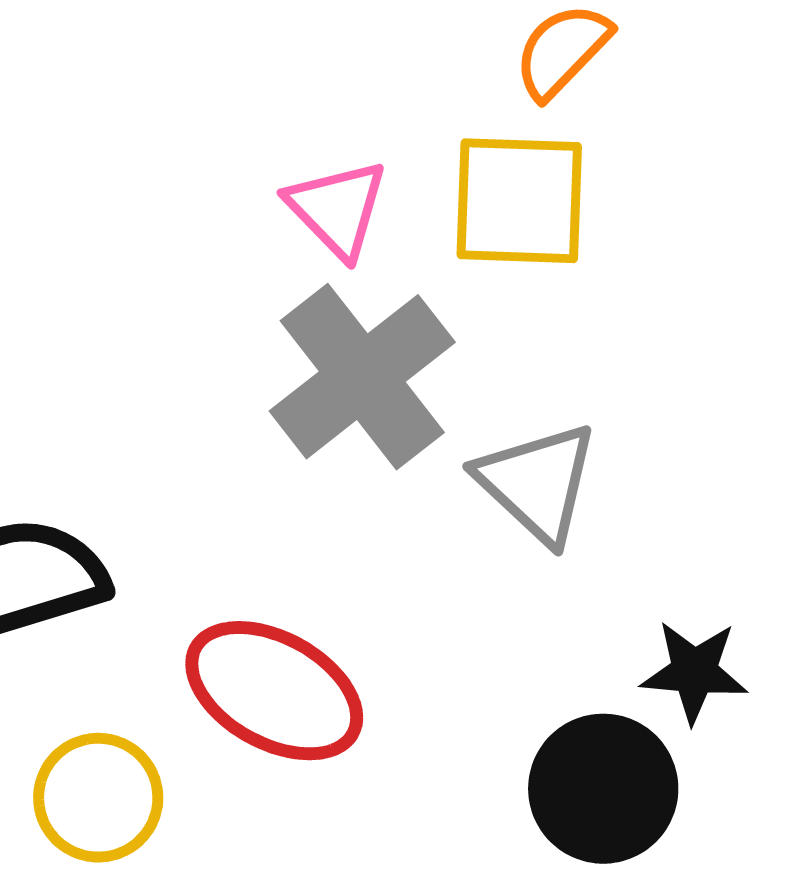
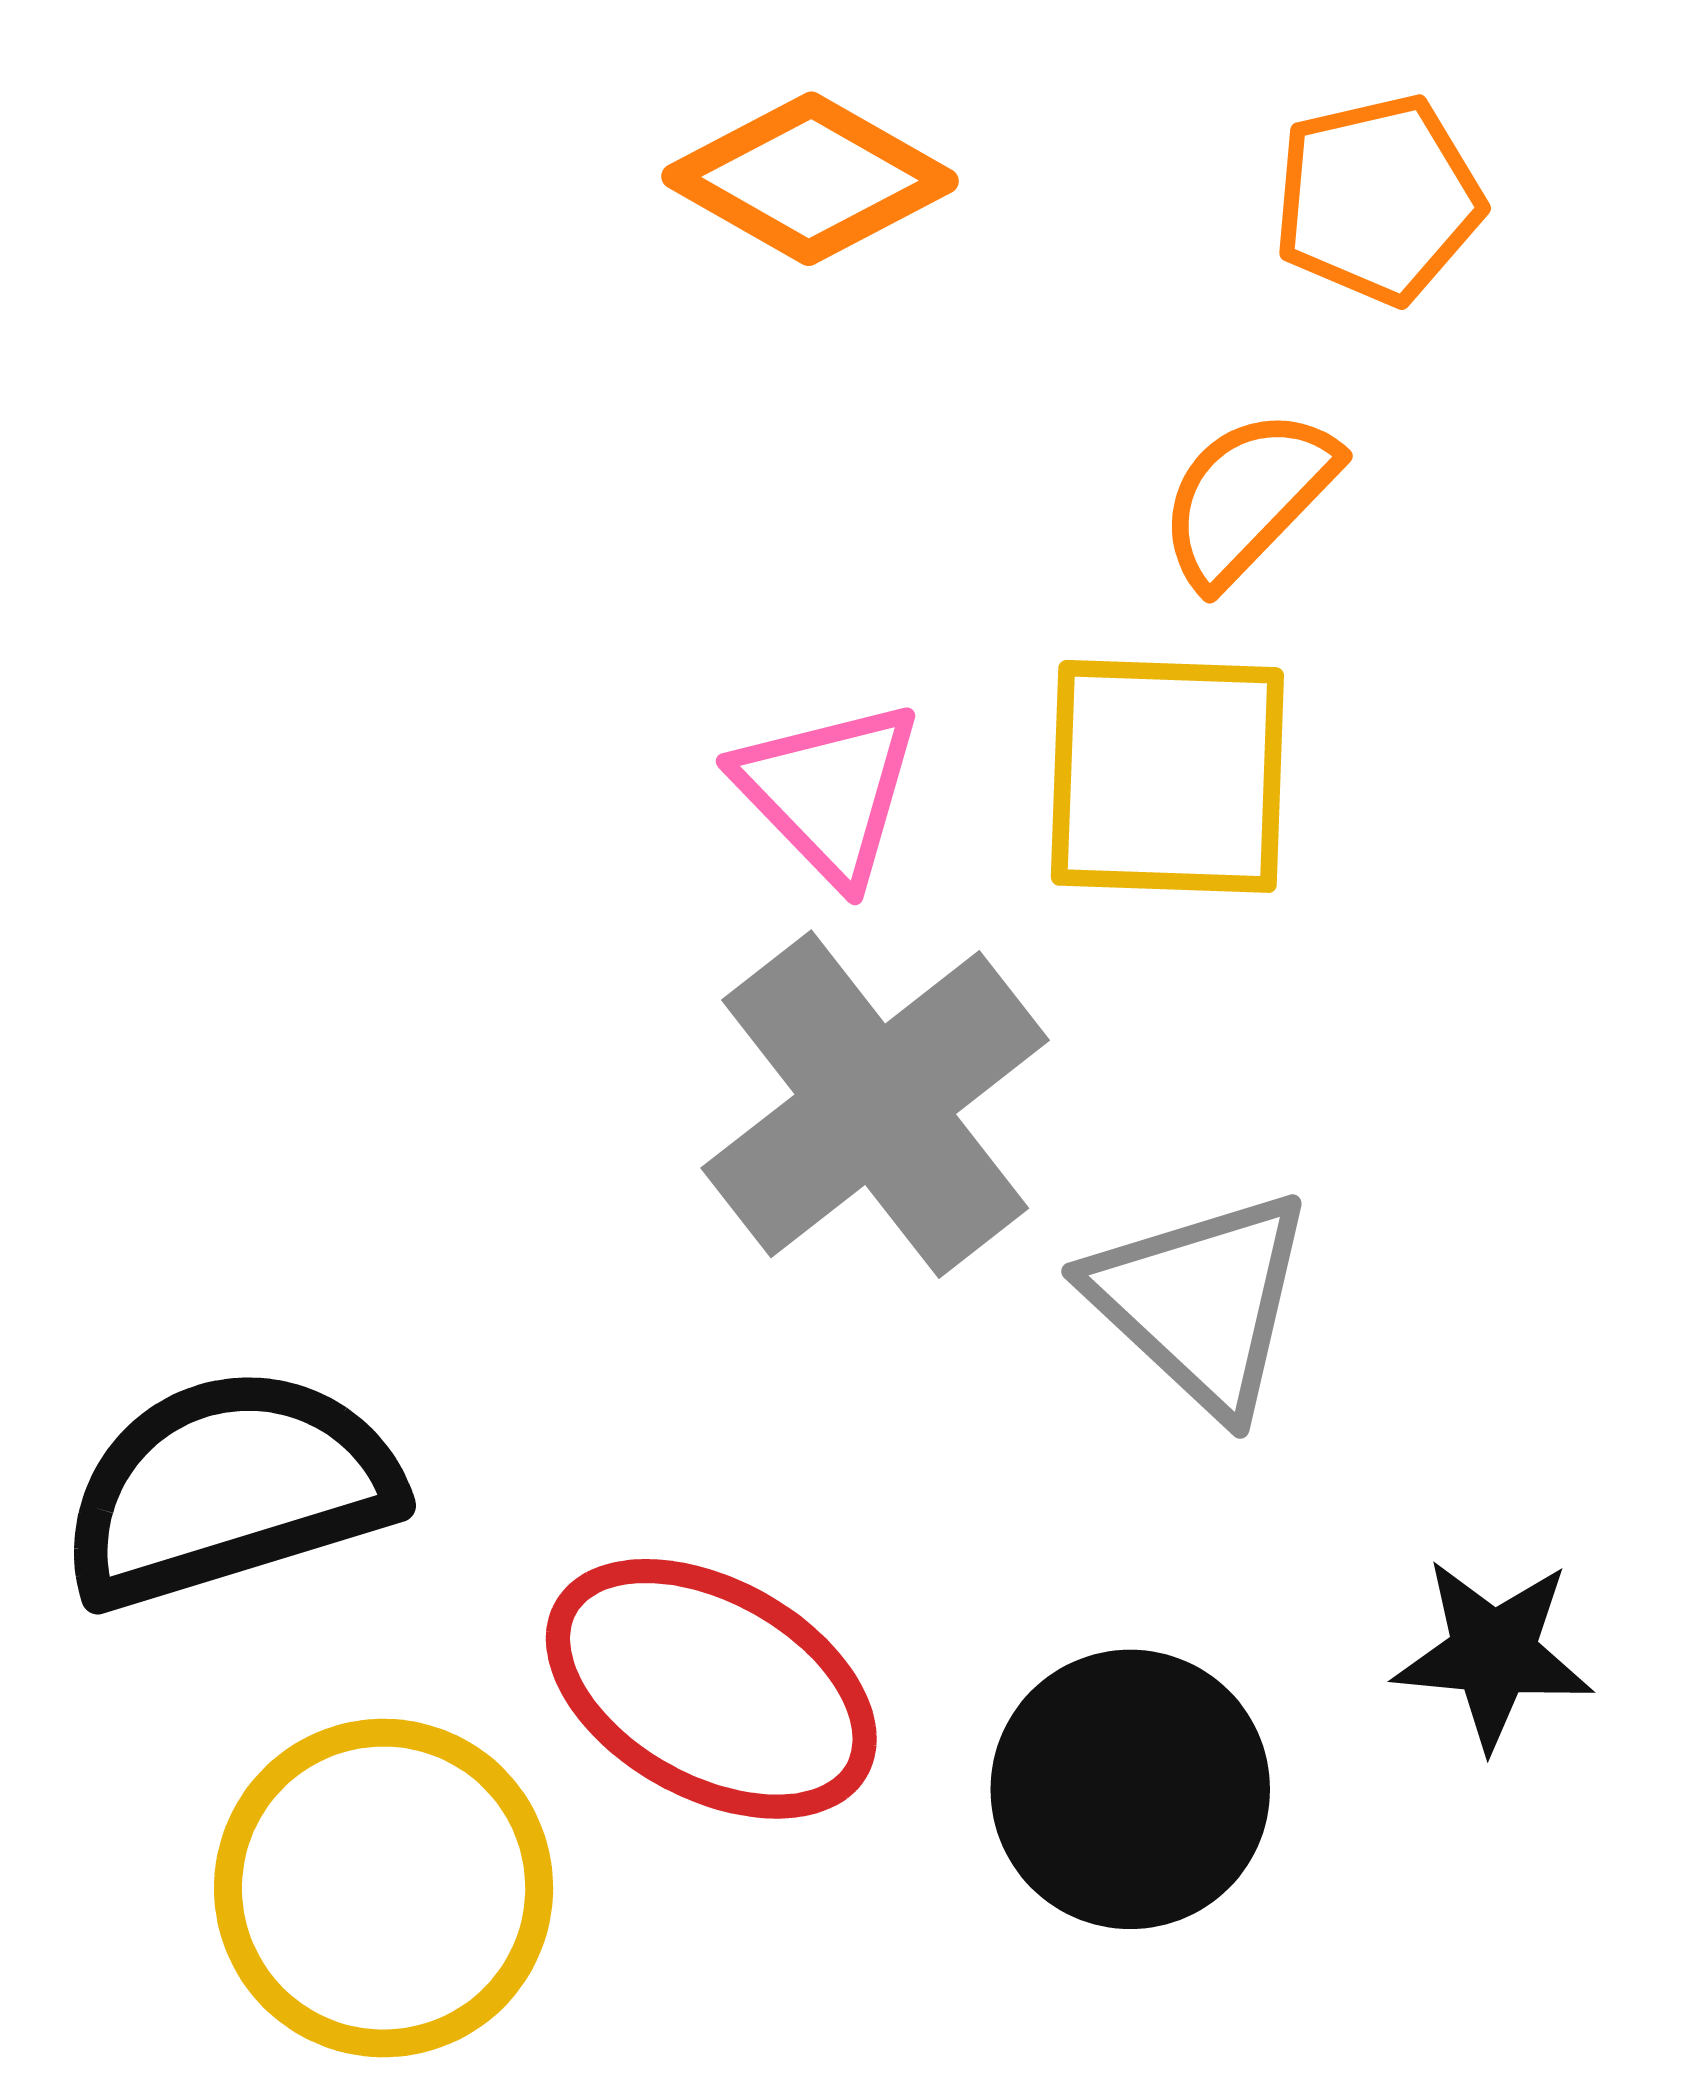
black circle: (603, 789) -> (1130, 1789), moved
yellow circle: (98, 798) -> (384, 1888), size x1.4

